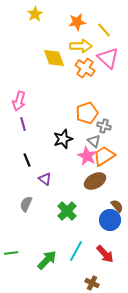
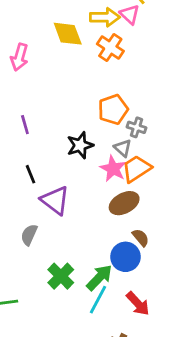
pink triangle: (108, 58) -> (130, 14), moved, size x0.7
pink arrow: (19, 101) -> (19, 57), moved
purple triangle: (45, 179) -> (55, 200), size x1.6
brown semicircle: (117, 206) -> (141, 238), moved
green cross: (67, 211) -> (61, 276), moved
blue circle: (110, 220) -> (125, 257), moved
green arrow: (47, 260) -> (99, 277), moved

